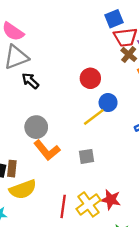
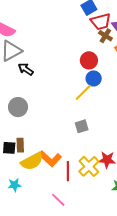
red circle: (90, 78) -> (89, 60), moved
gray circle: (36, 127) -> (18, 107), moved
orange L-shape: (47, 150) -> (50, 159), moved

